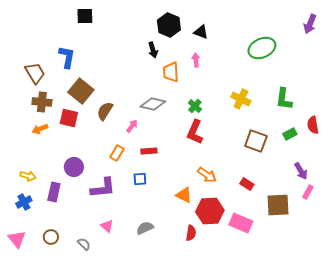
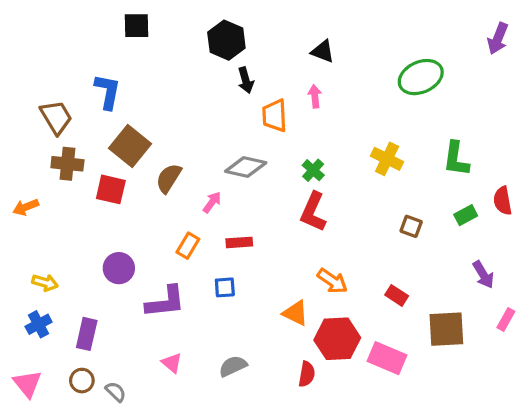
black hexagon: (169, 25) -> (226, 40), moved
orange arrow: (40, 129) -> (26, 207), moved
brown square: (256, 141) -> (411, 226), size x0.6
purple rectangle: (54, 192) -> (87, 334), moved
pink rectangle: (308, 192) -> (506, 320), moved
gray semicircle: (84, 244) -> (116, 392), moved

